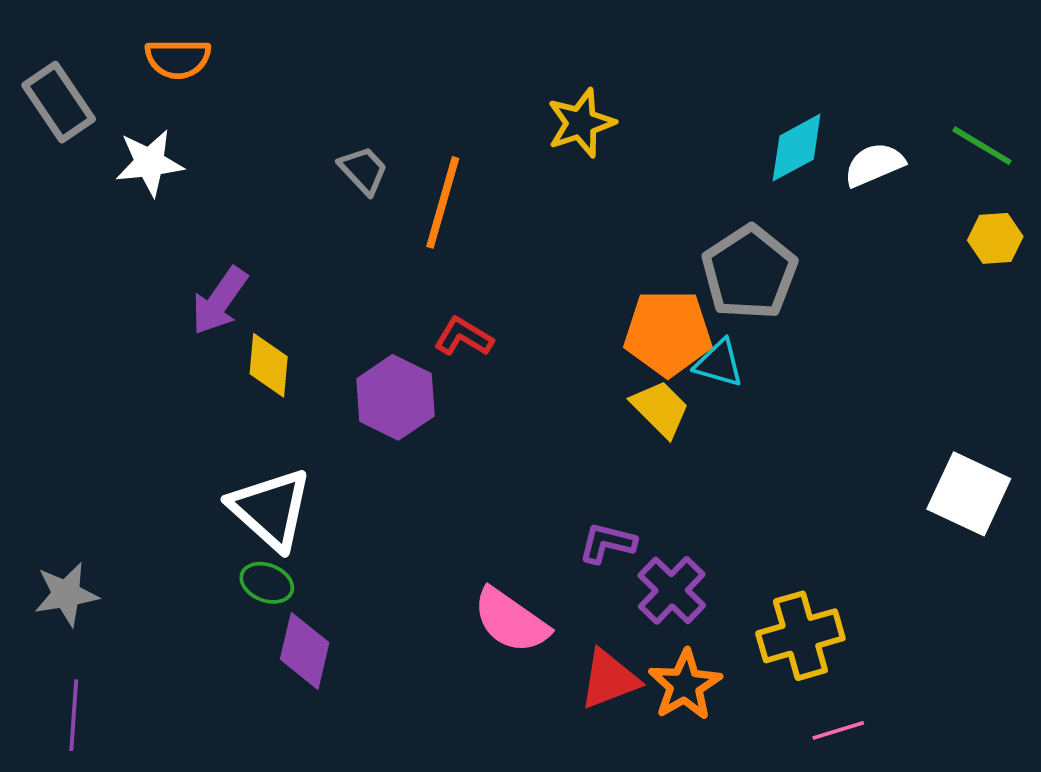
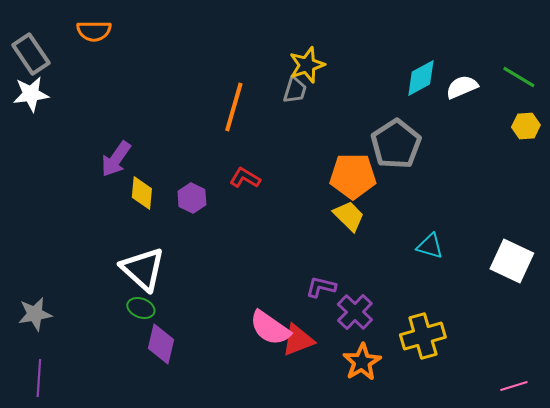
white star: (149, 163) -> (31, 94), moved
gray trapezoid: (363, 170) -> (295, 90), moved, turned 60
cyan triangle: (719, 363) -> (430, 246), moved
purple hexagon: (395, 397) -> (192, 198), moved, size x0.7
red triangle: (609, 679) -> (298, 340), moved
pink line: (838, 730) -> (514, 386), moved

